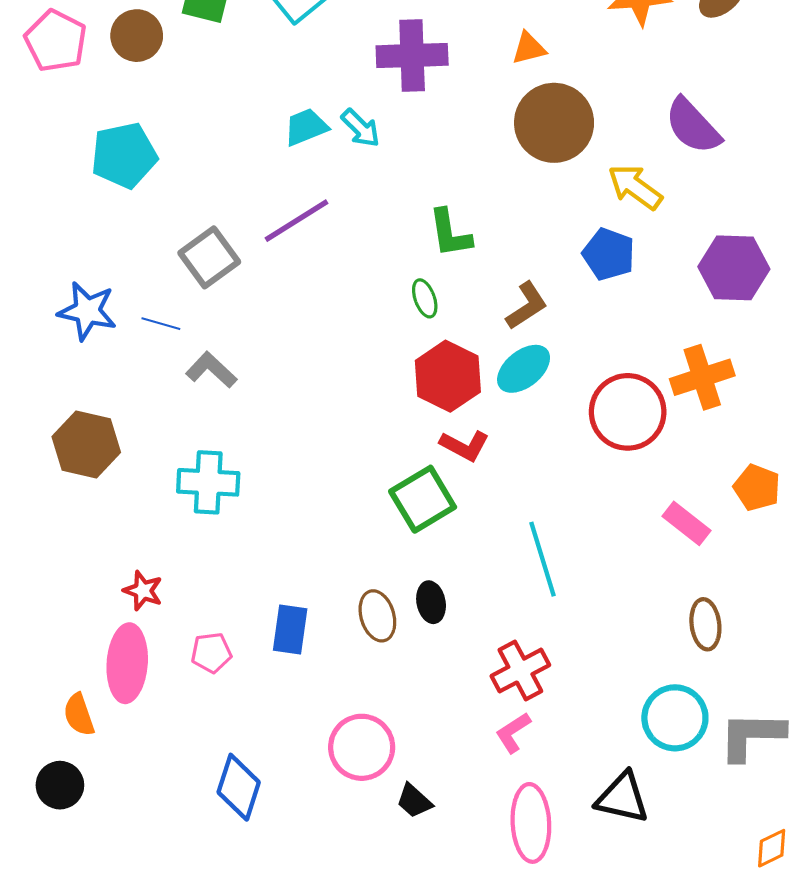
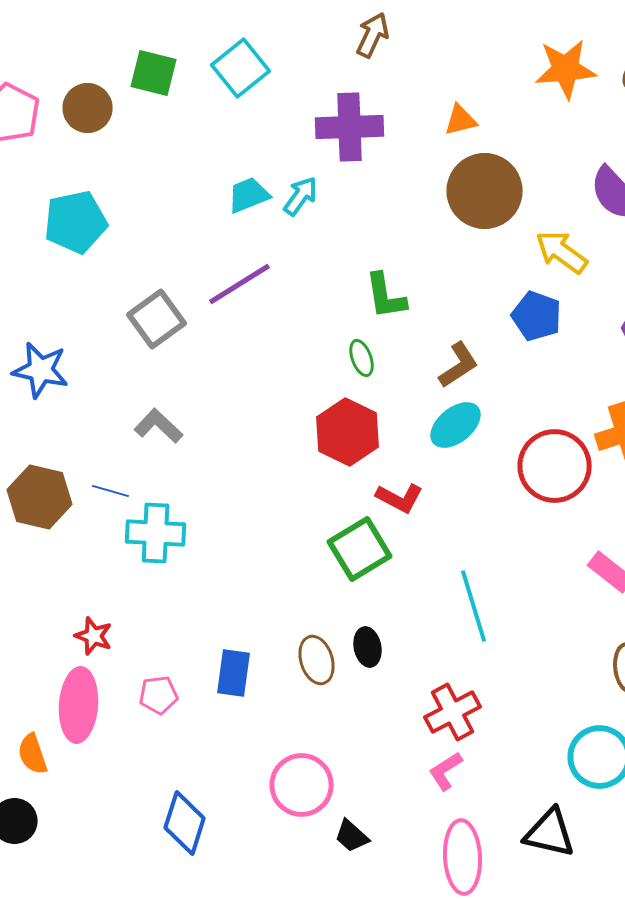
cyan arrow: (361, 128) -> (301, 196), turned -99
blue line: (161, 324) -> (111, 491), moved
red hexagon: (448, 376) -> (348, 432), moved

